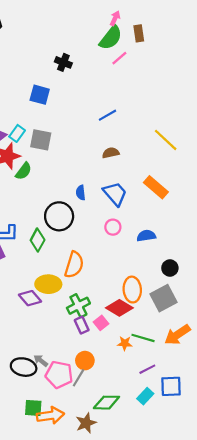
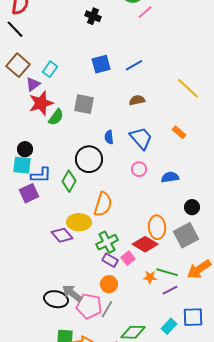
blue square: (40, 95) -> (101, 64), moved, turned -30
cyan rectangle: (17, 133) -> (50, 69), moved
gray square: (41, 140) -> (84, 104), moved
orange rectangle: (156, 187) -> (179, 132), size x0.6
purple rectangle: (82, 325) -> (110, 260), turned -35
gray arrow: (41, 361) -> (72, 293), size x1.5
orange circle: (85, 361) -> (109, 284), moved
purple line: (147, 369) -> (170, 290), moved

